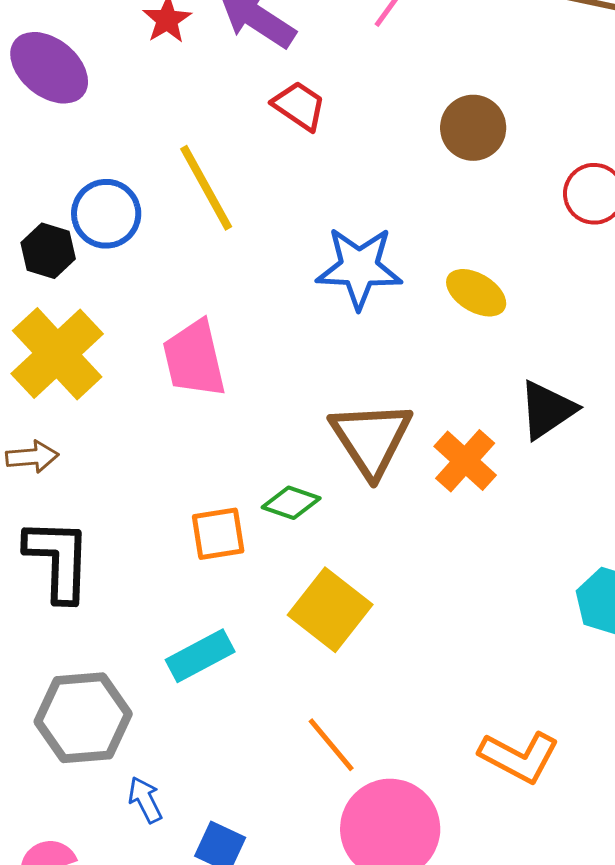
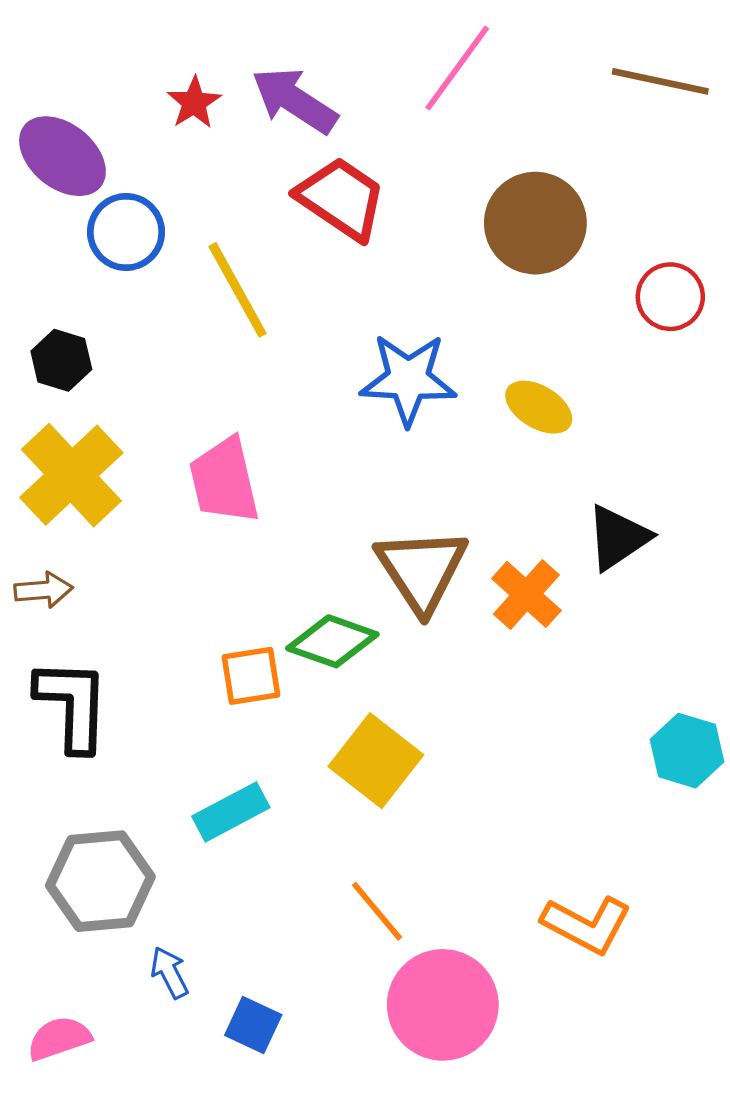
red trapezoid: (299, 106) -> (341, 199), size x1.5
brown circle: (473, 128) -> (535, 223), size x1.4
blue circle: (106, 214) -> (126, 232), moved
green diamond: (291, 503) -> (332, 641), size x1.4

